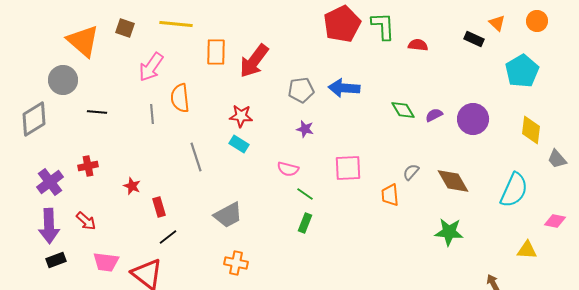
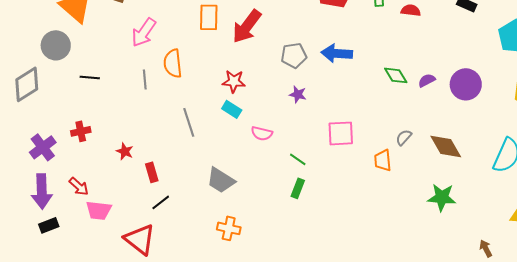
pink semicircle: (288, 169) -> (262, 133), moved
gray trapezoid: (228, 215) -> (221, 180), turned 60
pink trapezoid: (106, 262) -> (99, 210), moved

